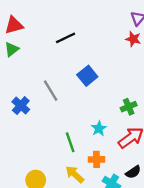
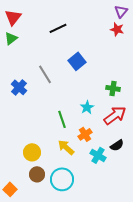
red triangle: (14, 25) -> (13, 17), turned -36
green cross: (129, 107) -> (113, 88), turned 32
orange cross: (96, 159) -> (85, 134), turned -32

